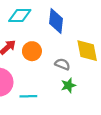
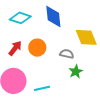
cyan diamond: (20, 16) -> (20, 18), turned 30

